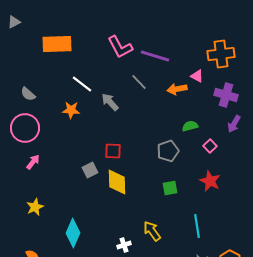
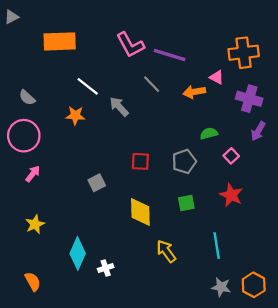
red square: (113, 151) -> (140, 161), moved
yellow diamond: (117, 182) -> (140, 212), moved
white cross: (124, 245) -> (106, 268), moved

